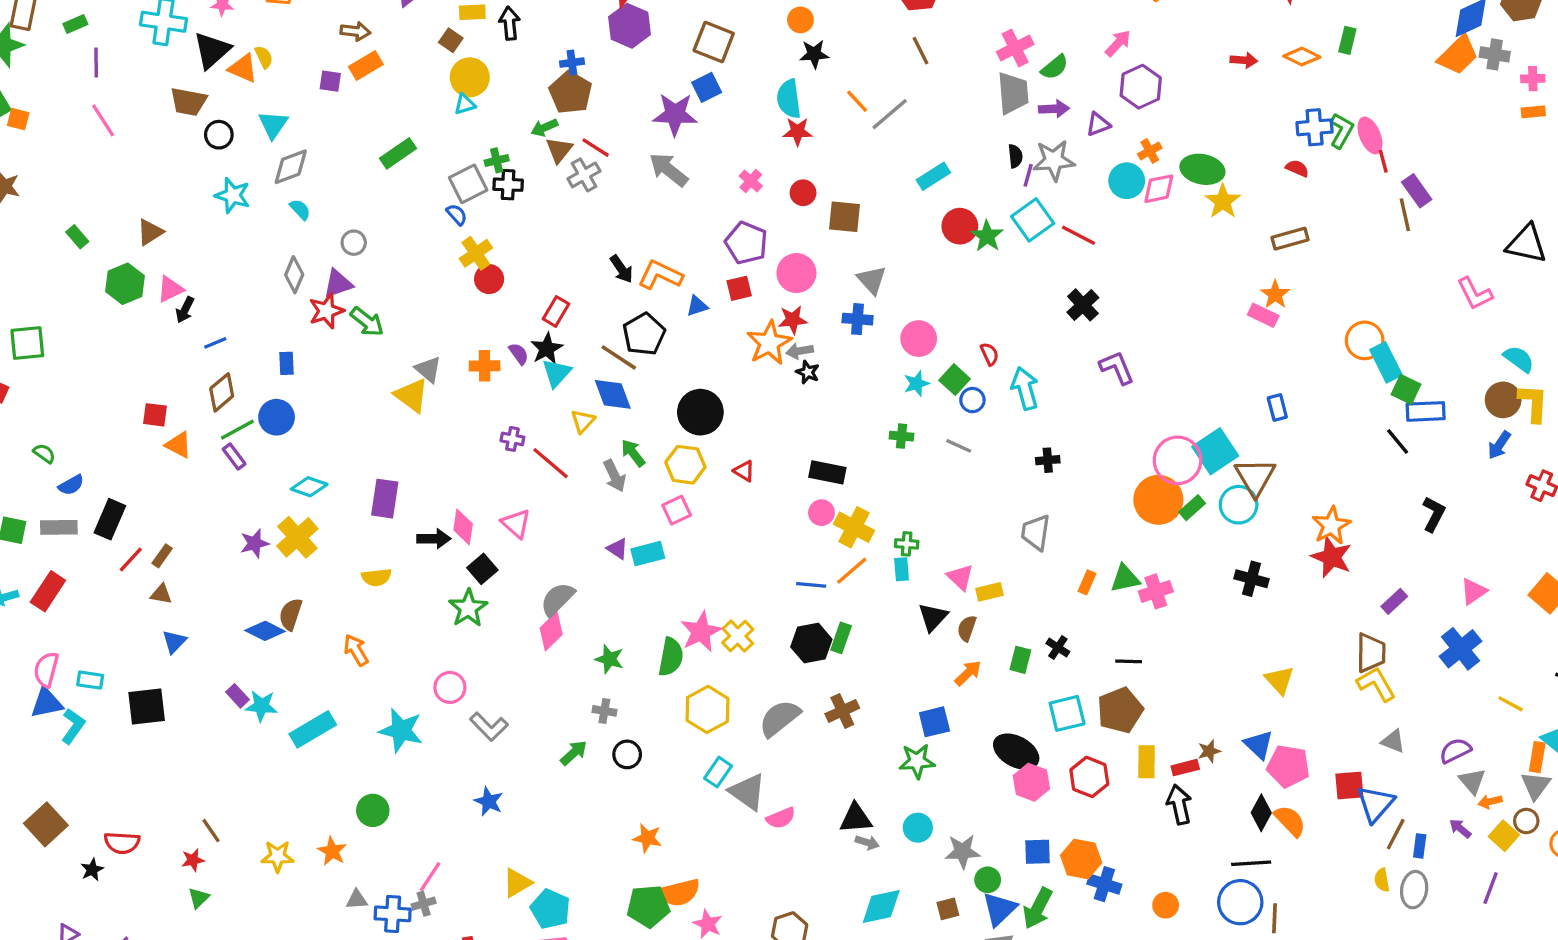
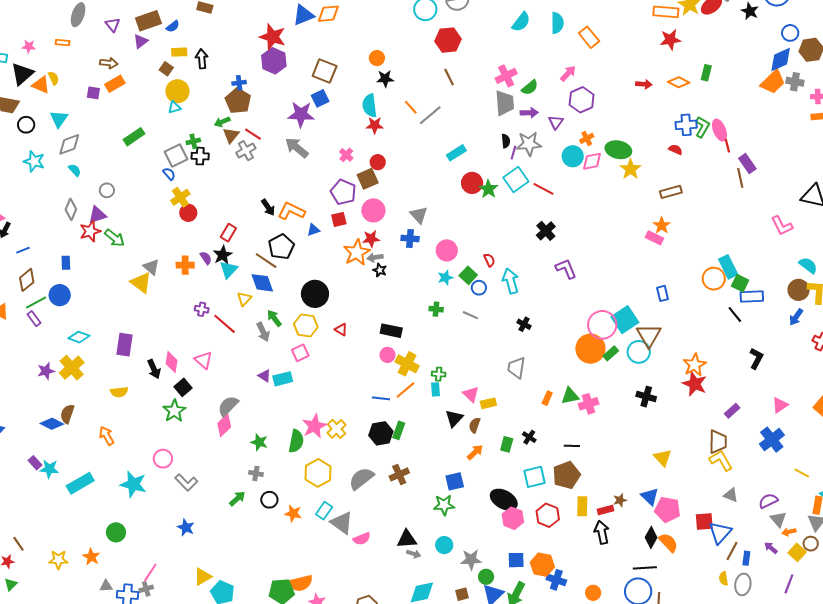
purple triangle: (1098, 124) -> (556, 122), turned -35
brown square: (844, 217) -> (368, 179), moved, turned -30
orange circle: (1365, 340) -> (714, 279), moved
black cross: (1048, 460) -> (524, 324), turned 32
black arrow: (434, 539) -> (154, 369), turned 66
orange star: (647, 838) -> (293, 513), moved

